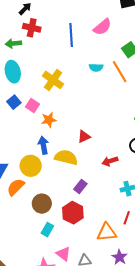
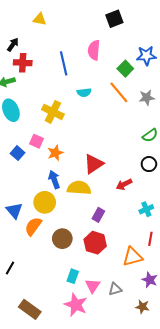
pink semicircle: (102, 27) -> (94, 50), turned 144
cyan semicircle: (96, 67) -> (84, 92), moved
blue square: (14, 102) -> (17, 153), moved
red triangle: (84, 136) -> (94, 164), size x1.5
cyan rectangle: (47, 230) -> (73, 276), moved
pink triangle: (63, 254) -> (93, 286), turned 35

